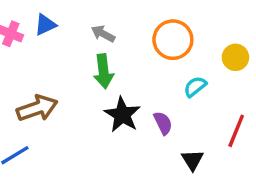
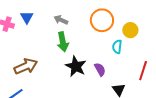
blue triangle: (45, 25) -> (27, 17), turned -32
yellow circle: (235, 57) -> (130, 30), moved
cyan semicircle: (195, 87) -> (117, 47), turned -40

